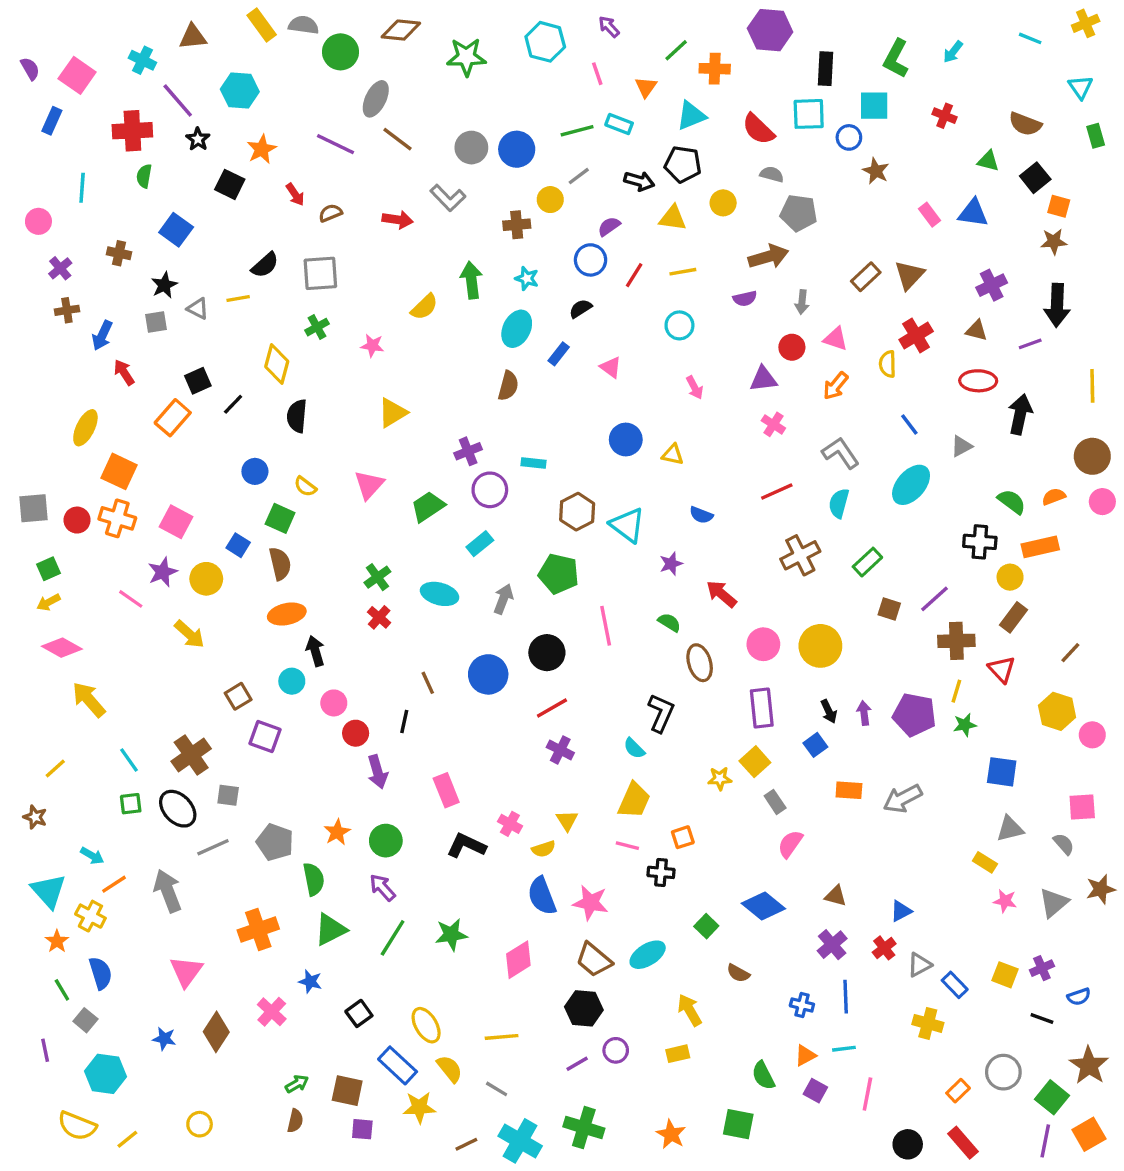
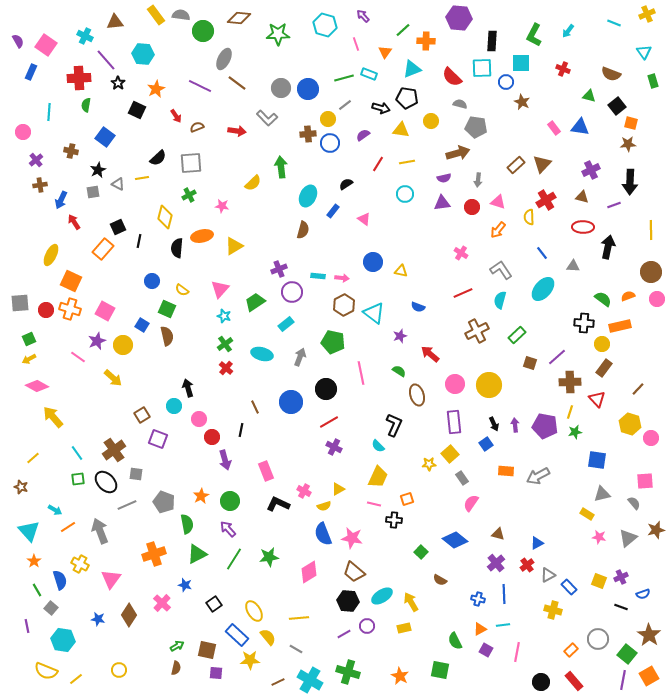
blue circle: (591, 260) -> (330, 143), moved
cyan star: (527, 278) -> (224, 316), moved
purple triangle: (763, 379) -> (442, 203), moved
pink arrow: (695, 387) -> (342, 278), moved, turned -56
black line: (233, 404) -> (139, 241), turned -32
gray triangle: (961, 446) -> (573, 266), turned 32
orange ellipse: (287, 614) -> (202, 236), moved
yellow triangle: (567, 820) -> (338, 489), turned 32
yellow cross: (90, 916) -> (80, 564), moved
cyan ellipse: (648, 955) -> (382, 596), moved

